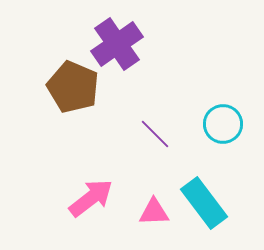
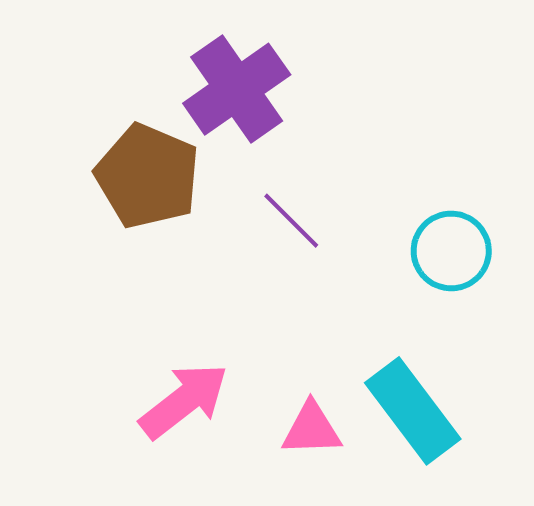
purple line: (155, 134) -> (291, 221), moved

